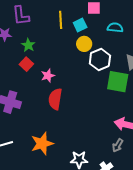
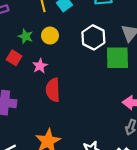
yellow circle: (84, 44) -> (50, 36), moved
green star: (28, 45) -> (26, 36), moved

